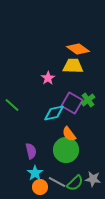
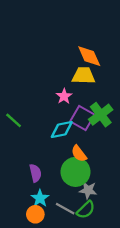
orange diamond: (78, 49) -> (89, 56), turned 30
pink star: (48, 78) -> (64, 96), moved
green cross: (88, 100) -> (101, 115), size x1.5
gray star: (93, 179) -> (88, 190), moved
orange circle: (40, 187) -> (35, 214), moved

